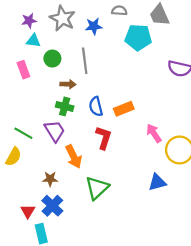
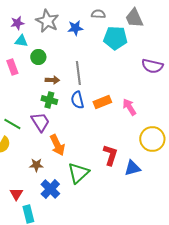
gray line: (85, 61) -> (78, 73), moved
pink arrow: (154, 133) -> (129, 107), moved
red L-shape: (104, 138) -> (110, 155), moved
blue cross: (52, 206) -> (50, 189), moved

